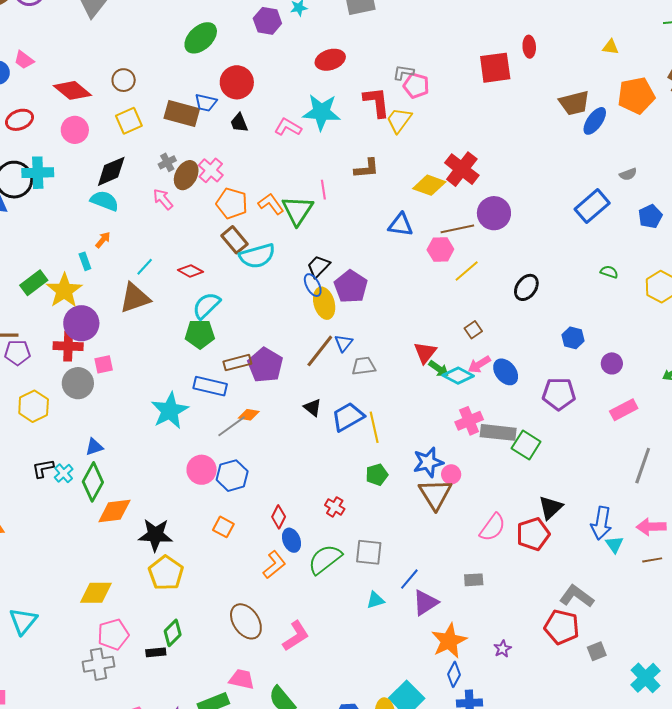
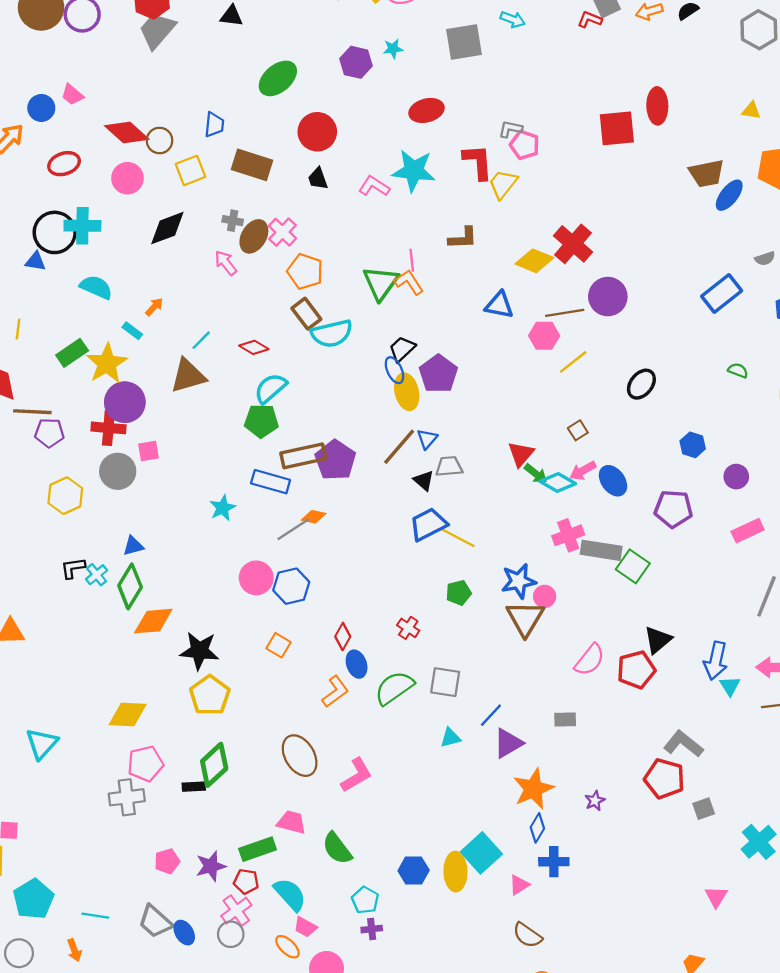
red ellipse: (529, 47) -> (657, 106), size x1.4
brown circle: (124, 80) -> (160, 141), moved
blue trapezoid: (206, 103) -> (214, 125), moved, turned -100
gray cross: (167, 162) -> (233, 221), turned 36
cyan semicircle: (104, 201) -> (96, 287), moved
orange L-shape: (271, 204) -> (409, 282), moved
cyan rectangle: (85, 261) -> (132, 331), turned -36
brown rectangle: (237, 363) -> (303, 456), size x1.4
black triangle: (313, 408) -> (424, 480), moved
cyan star: (170, 411) -> (223, 508), size x0.6
yellow line: (374, 427) -> (458, 538), turned -52
green diamond: (173, 633) -> (214, 765), size x1.4

